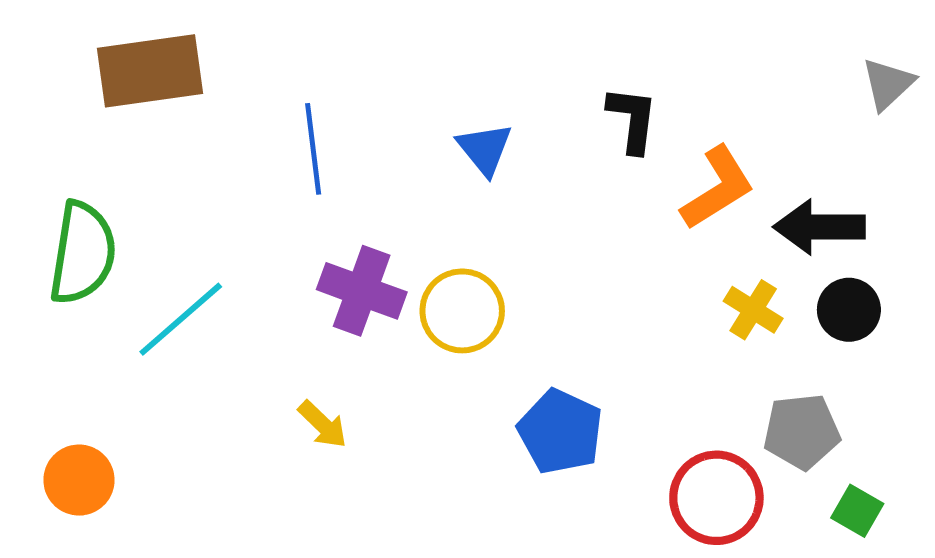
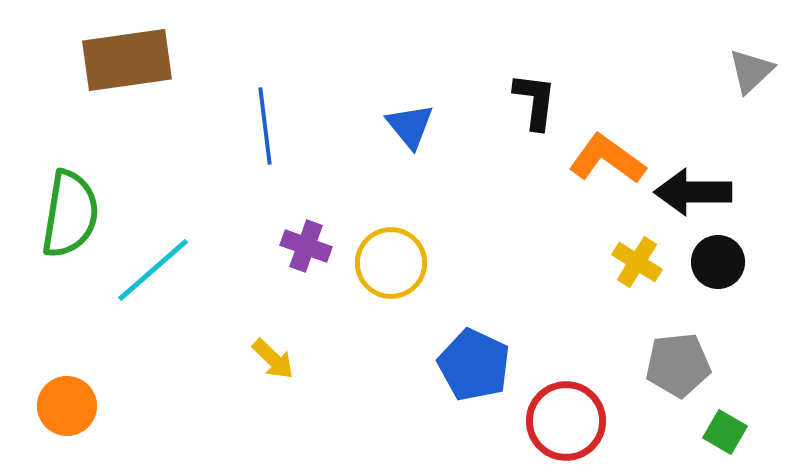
orange L-shape: (718, 188) -> (607, 159), turned -112
purple cross: (362, 291) -> (306, 246), size x0.7
red circle: (716, 498) -> (566, 421), moved

